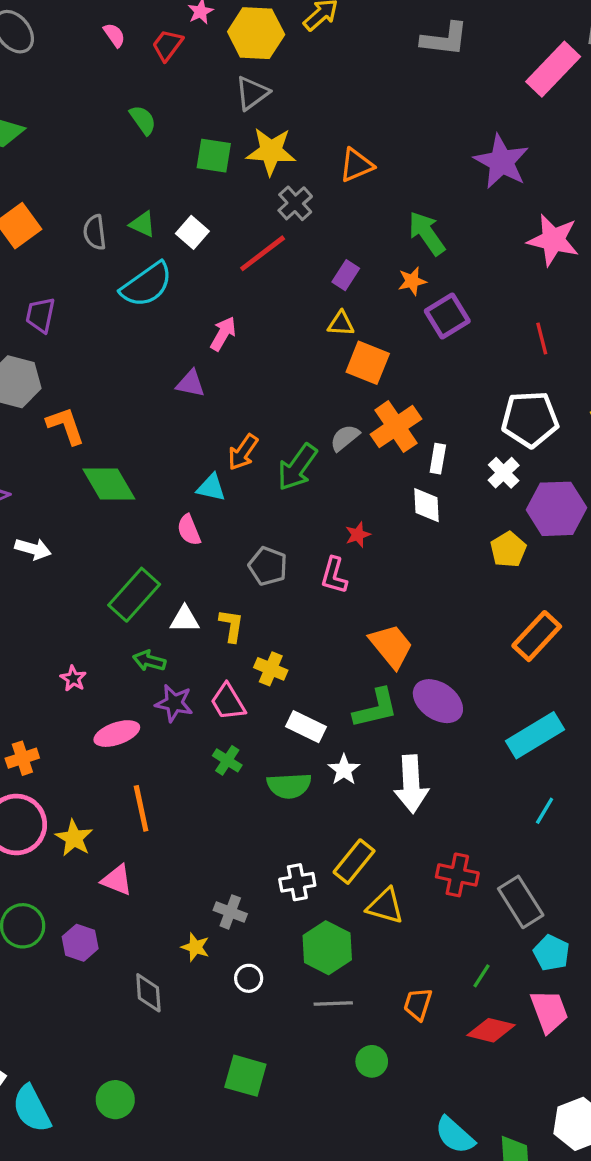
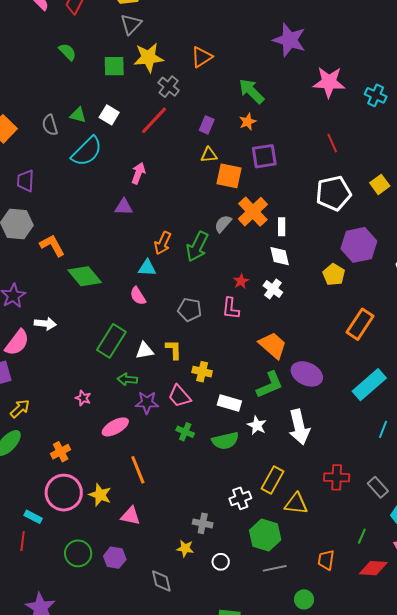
purple square: (447, 316) -> (264, 156), moved, turned 32
white cross: (504, 473) -> (273, 289), moved
gray rectangle: (521, 902) -> (378, 487), size x0.7

